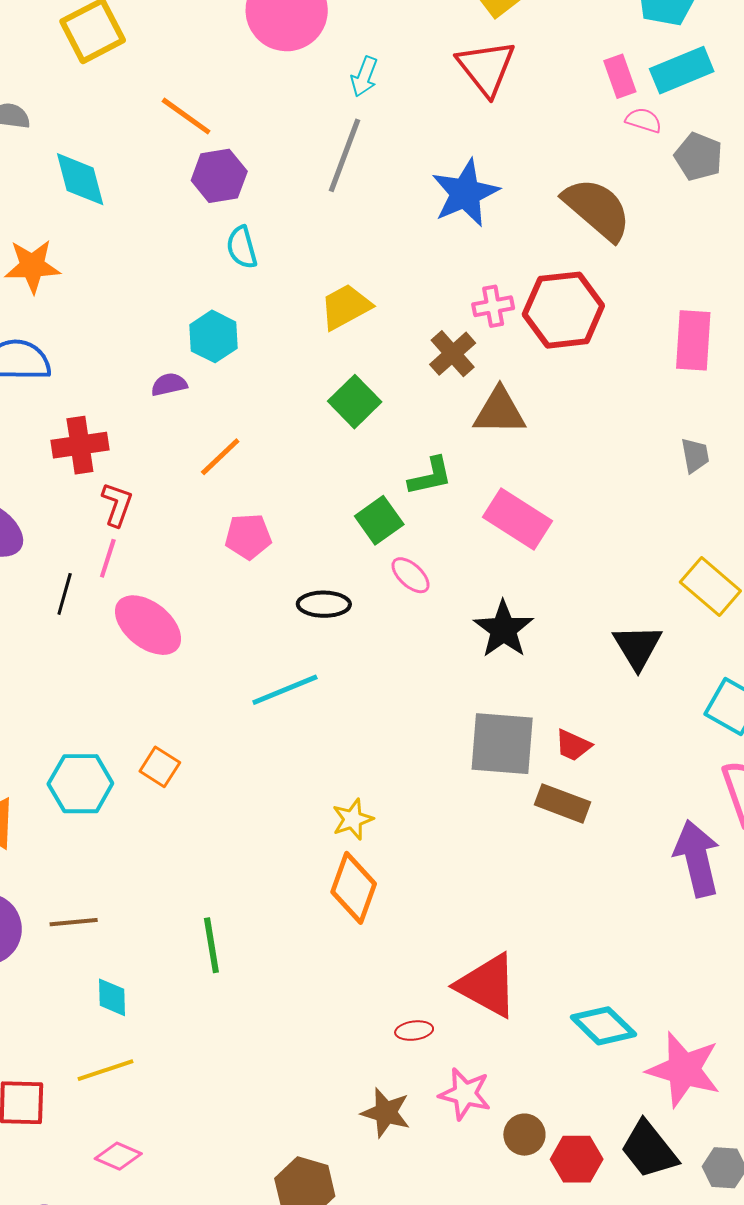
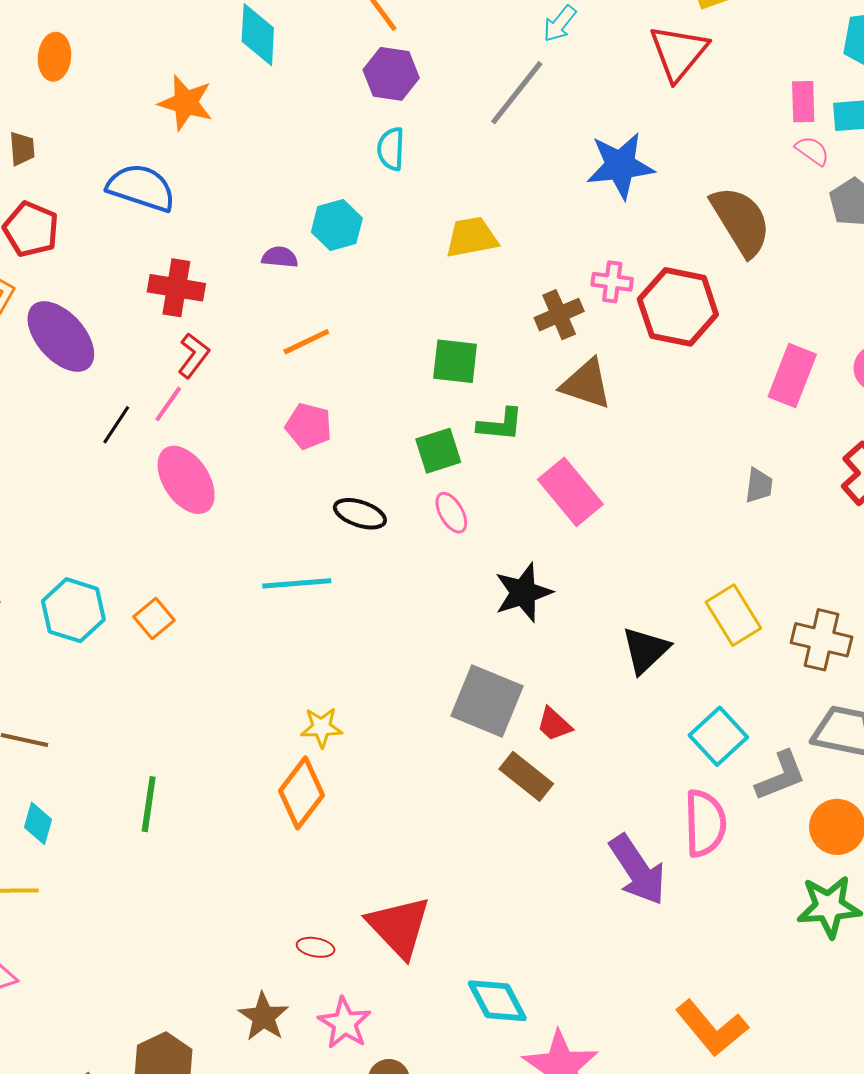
green square: (355, 402) -> (455, 361), moved, turned 33
purple arrow: (697, 858) -> (637, 870), turned 142

